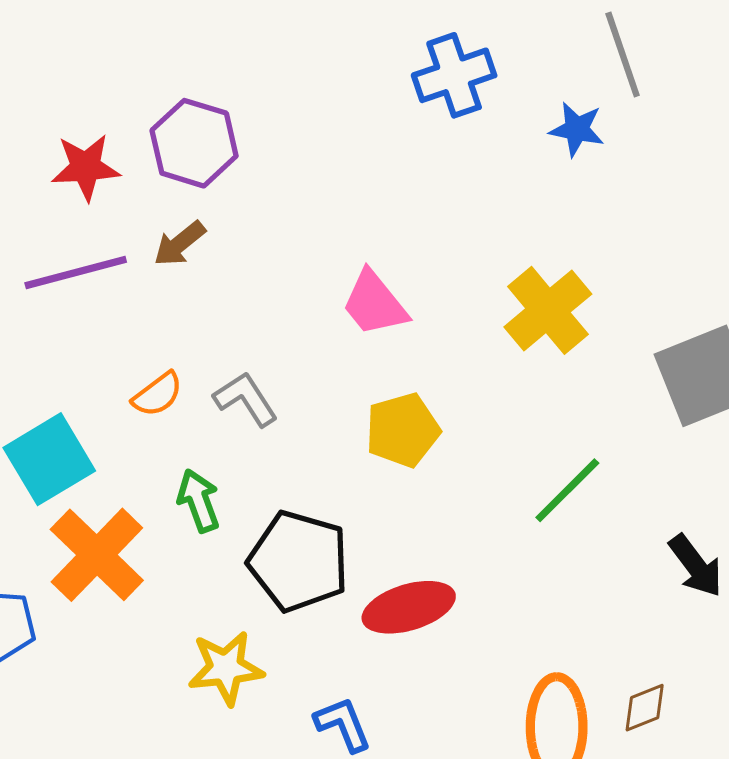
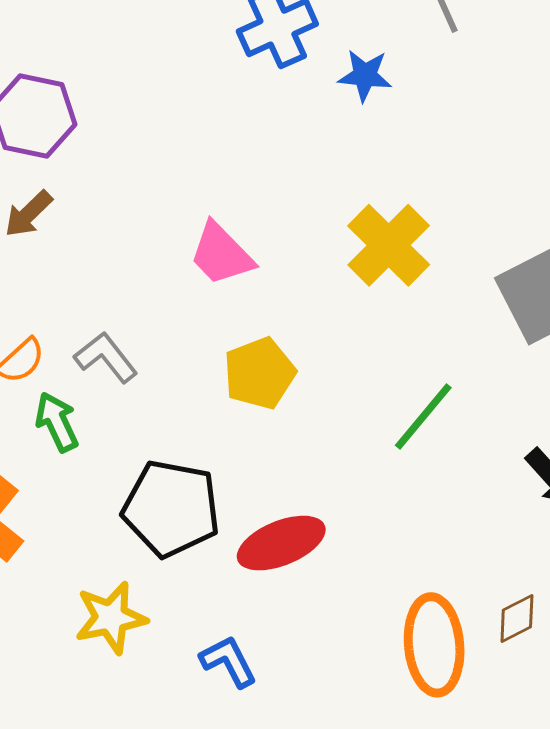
blue star: (577, 129) -> (365, 75), moved
green arrow: (199, 501) -> (57, 422), moved

